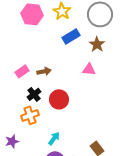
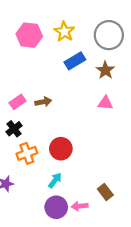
pink triangle: (89, 69) -> (105, 103), moved
black cross: (34, 94) -> (14, 129), moved
red circle: (59, 99) -> (61, 149), moved

